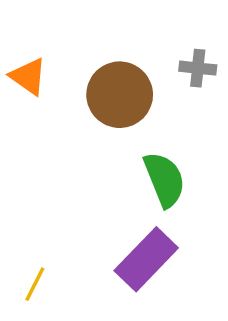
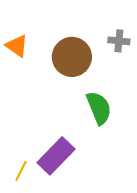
purple rectangle: (146, 259) -> (56, 156), moved

